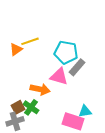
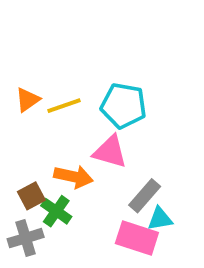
yellow line: (30, 41) -> (64, 106), moved
gray rectangle: (77, 67) -> (145, 196), moved
brown square: (18, 107) -> (31, 196), moved

